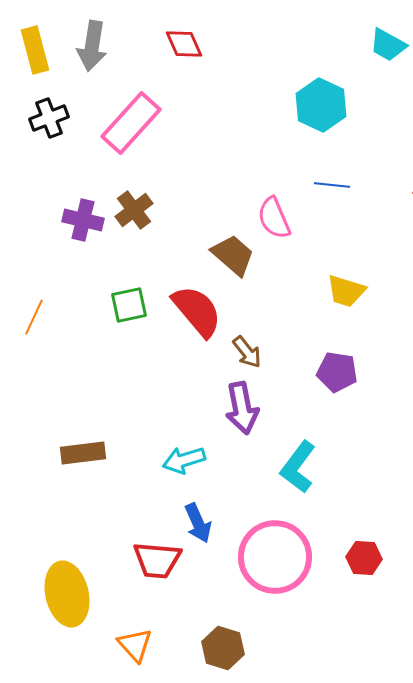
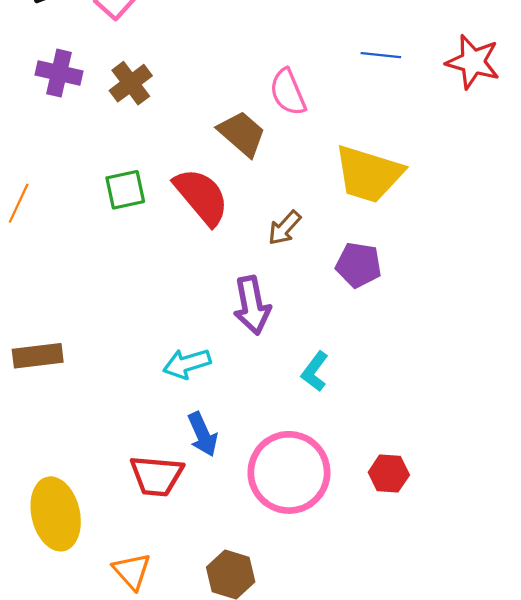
blue line: (332, 185) -> (381, 55), moved
purple cross: (83, 220) -> (59, 73), moved
yellow trapezoid: (346, 291) -> (369, 174), size x1.6
brown arrow: (247, 352) -> (284, 228), moved, turned 80
brown rectangle: (83, 453) -> (38, 356), moved
cyan L-shape: (298, 467) -> (315, 371), size x0.7

